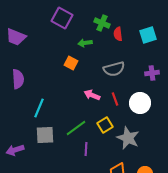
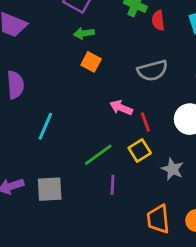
green arrow: (85, 43) -> (84, 33), moved
red line: (115, 99) -> (145, 122), moved
gray square: (45, 135) -> (50, 189), moved
gray star: (128, 138) -> (173, 169), size x0.7

